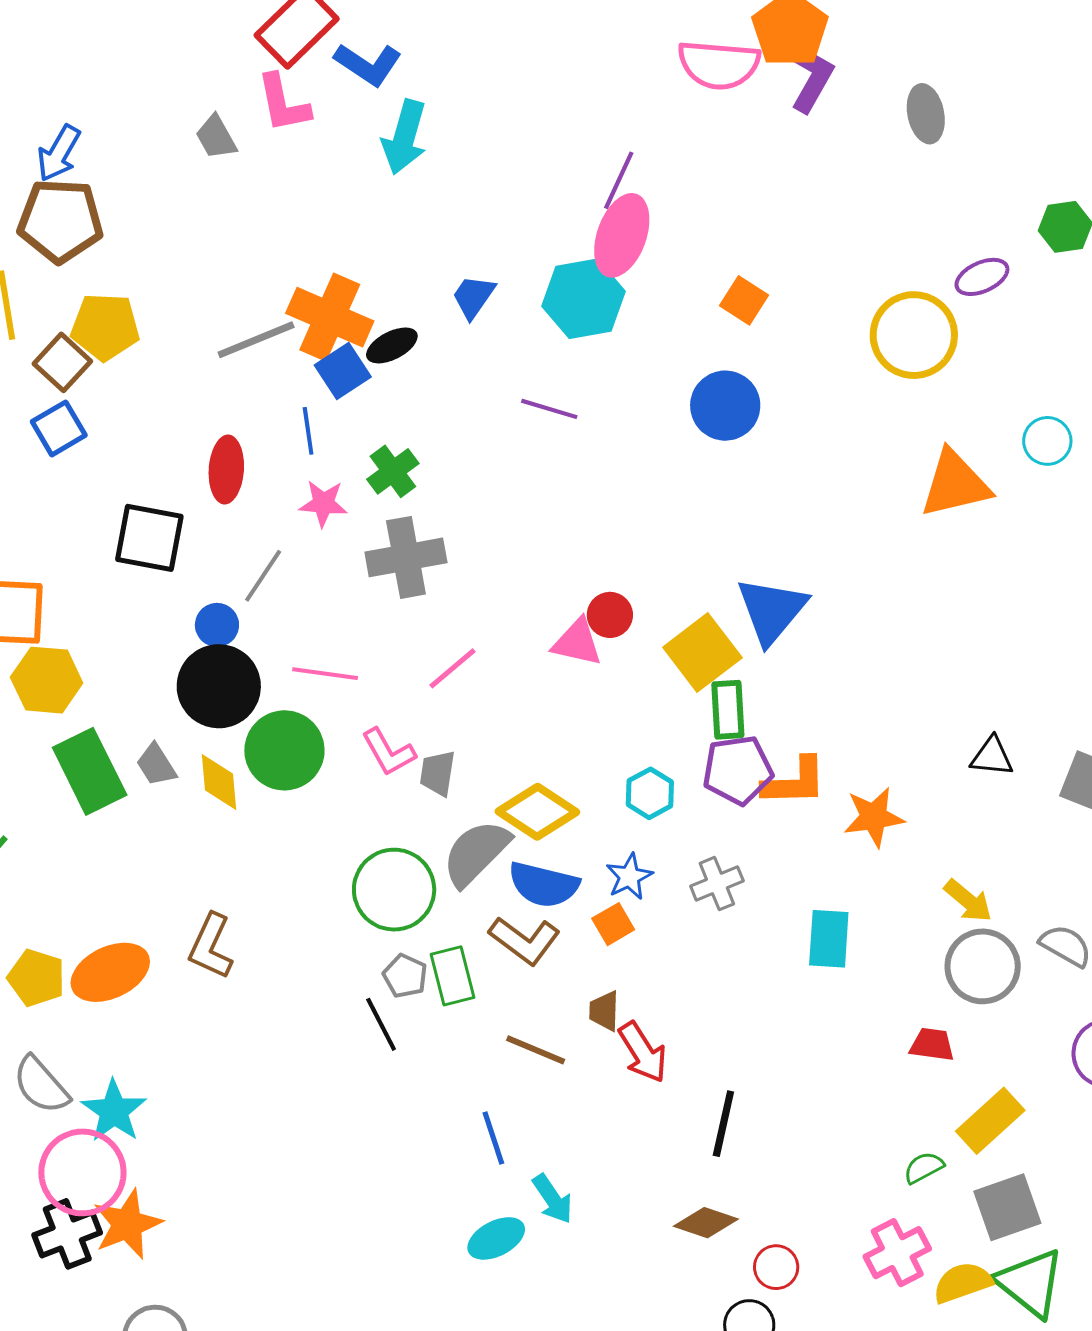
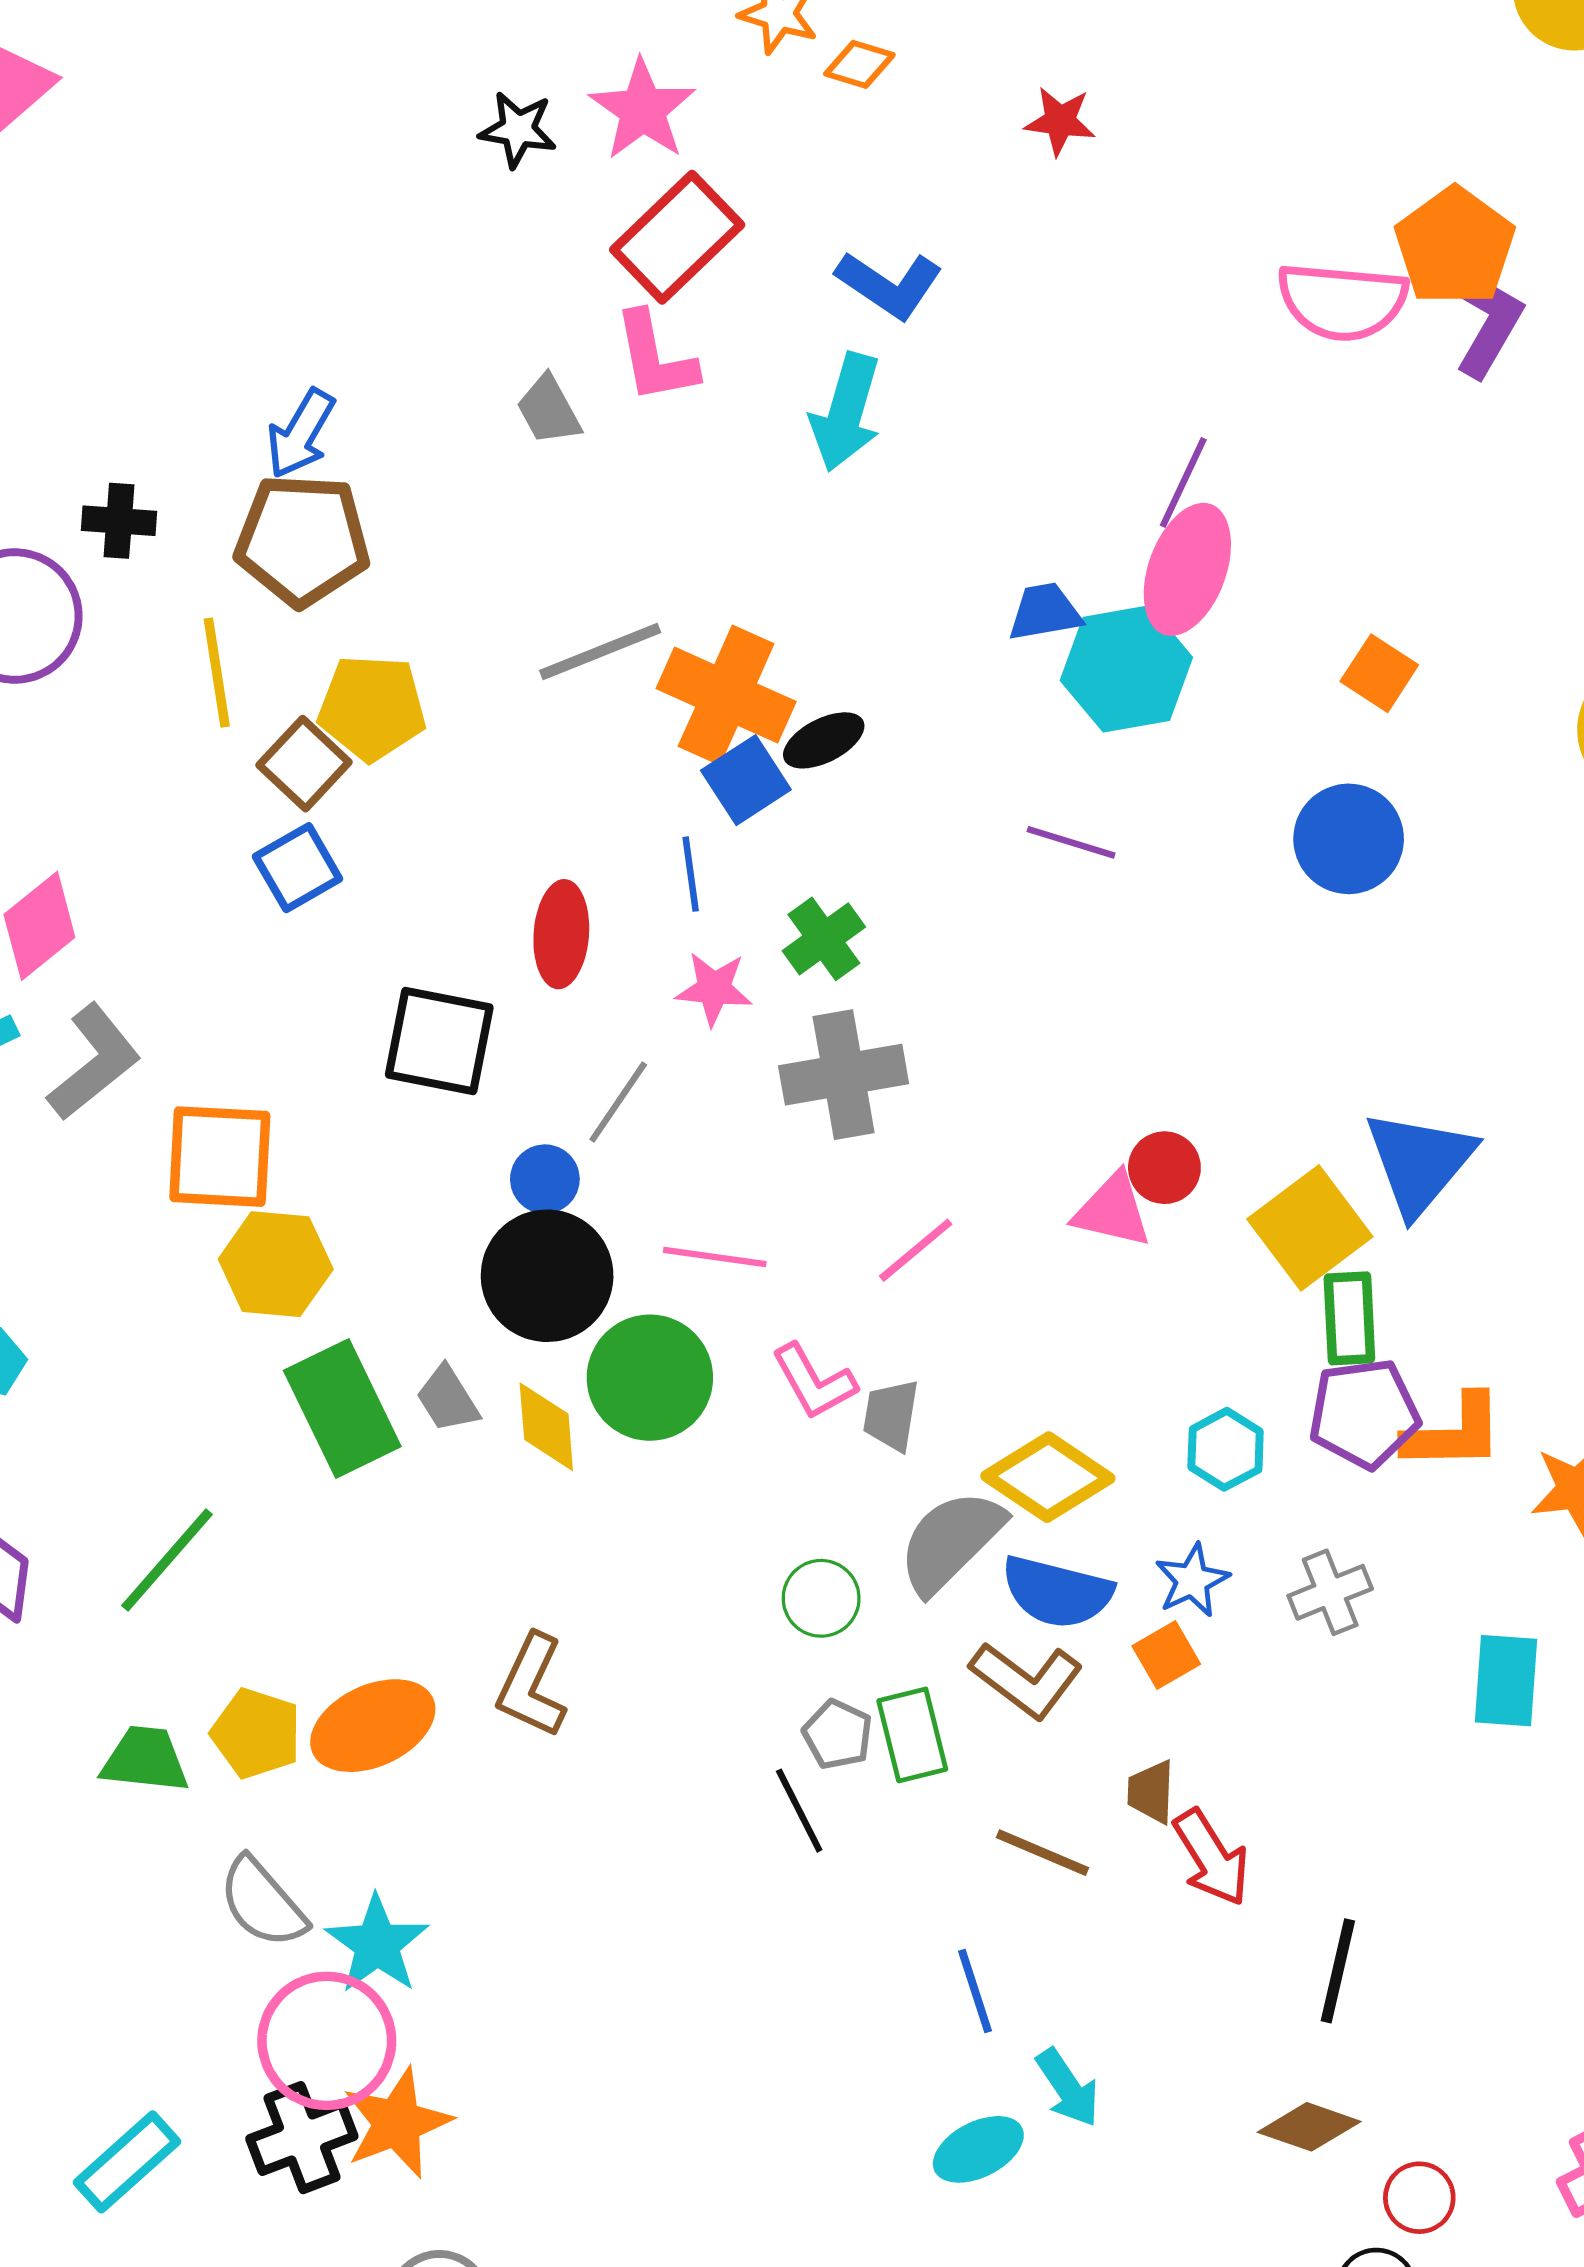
blue L-shape: (368, 64) -> (889, 285), moved
blue trapezoid: (473, 297) -> (1045, 612), moved, turned 45
gray line: (256, 340) -> (600, 652), moved
green circle: (394, 890) -> (821, 1598), size x0.6

